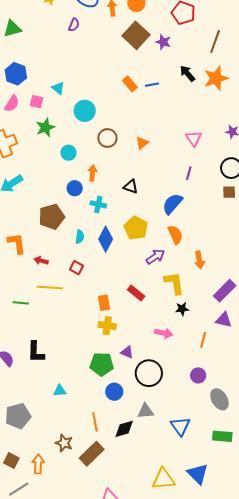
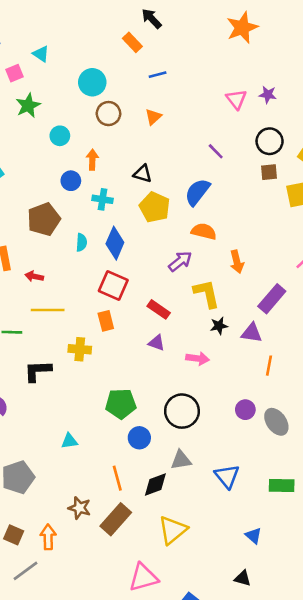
black arrow: (187, 73) -> (152, 19), moved
blue line: (152, 85) -> (158, 75), moved
pink square: (37, 102) -> (15, 73), turned -32
cyan circle: (85, 111) -> (92, 82), moved
pink triangle: (194, 138) -> (236, 99), moved
purple line: (189, 173) -> (216, 151), turned -56
yellow pentagon: (136, 228) -> (155, 207), moved
orange semicircle: (175, 235) -> (204, 231), turned -48
red square: (76, 268) -> (113, 286), moved, size x1.6
orange rectangle: (104, 303) -> (106, 321), moved
purple triangle: (224, 320) -> (252, 333), moved
yellow cross: (107, 326) -> (80, 349), moved
orange line: (203, 340) -> (269, 366), moved
black L-shape: (36, 352) -> (38, 371), moved, turned 90
purple triangle: (127, 352) -> (157, 343), moved
gray ellipse: (219, 399) -> (276, 422), moved
blue triangle: (198, 474) -> (253, 536), size x0.6
yellow triangle: (163, 479) -> (173, 530), moved, turned -30

